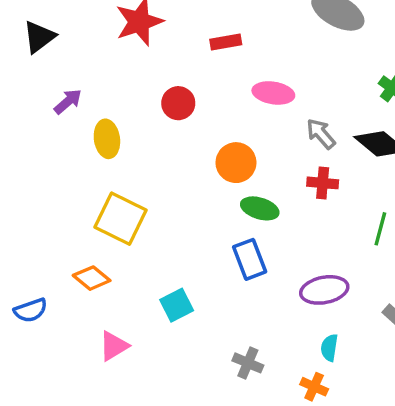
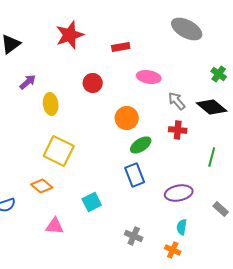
green ellipse: (260, 208) -> (141, 145), turned -50
pink triangle: (114, 346) -> (55, 226), turned 36

